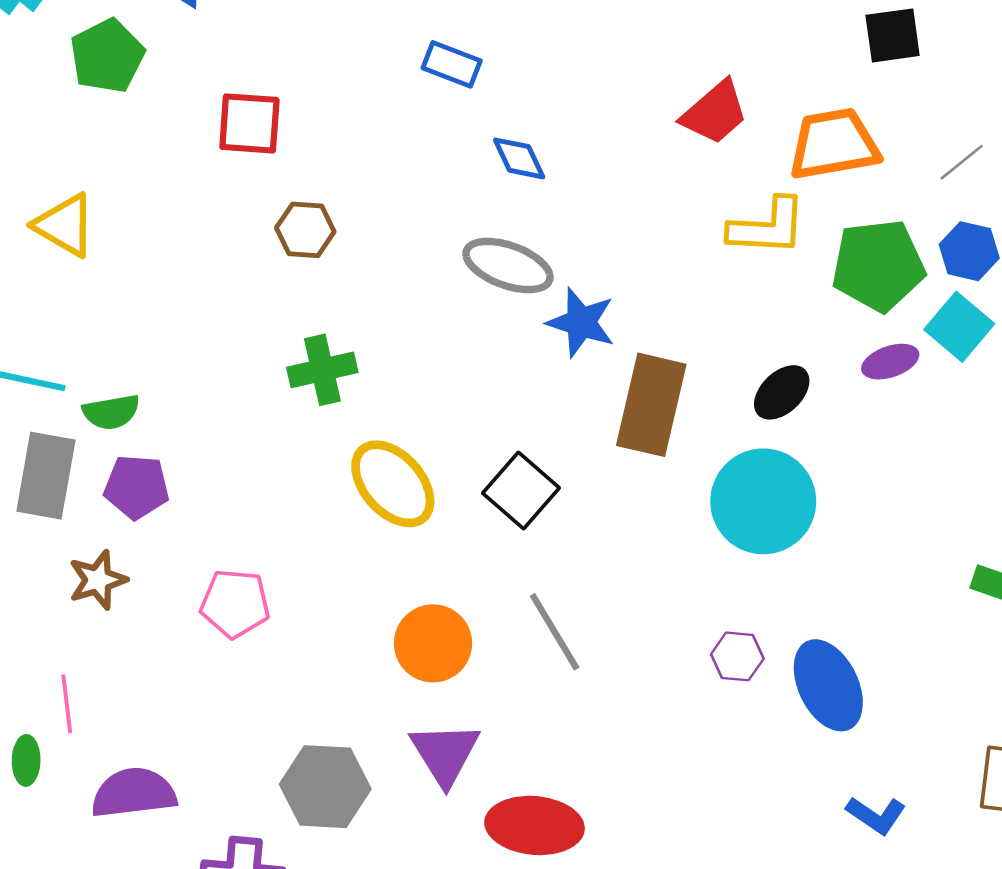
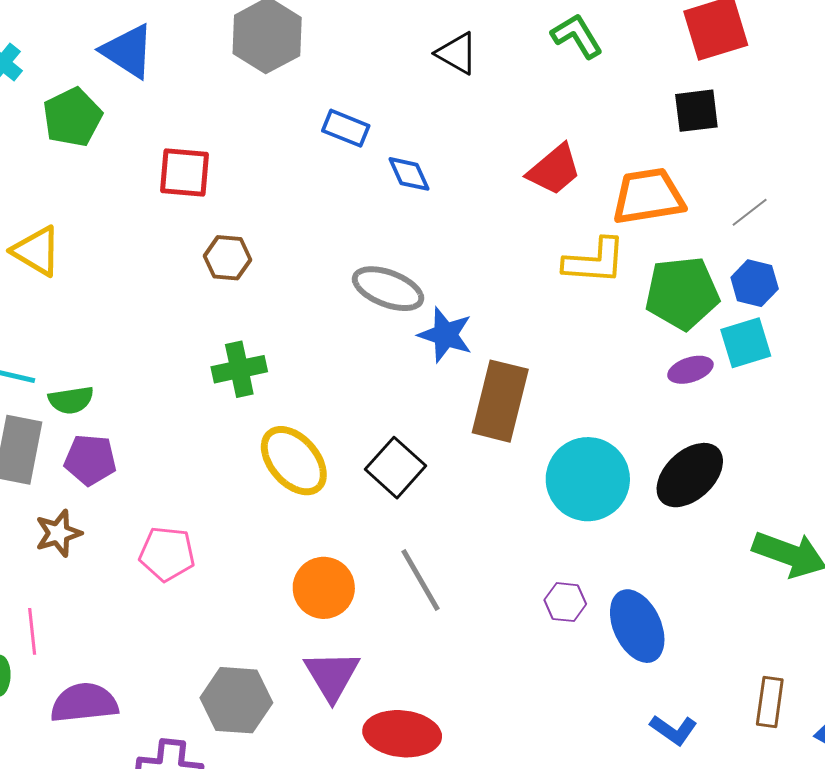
blue diamond: (519, 158) -> (409, 174), moved
cyan square: (959, 327) -> (746, 343), turned 32
black ellipse: (782, 392) -> (690, 475), moved, size x1.5

